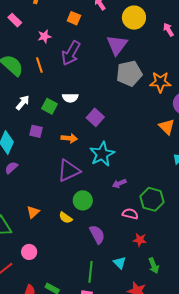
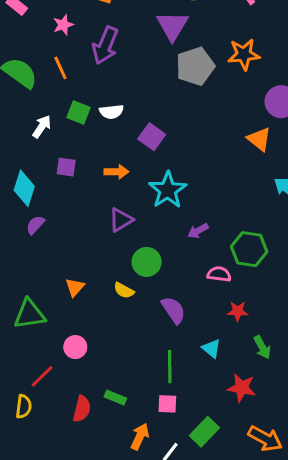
orange star: (160, 82) -> (244, 54), moved
green square: (49, 106) -> (79, 112), moved
purple triangle: (69, 171) -> (121, 220), size x0.7

